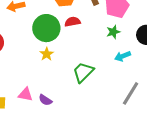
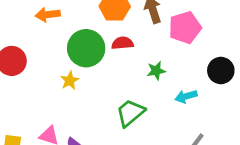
green star: (113, 32) -> (156, 71), moved
yellow star: (47, 54) -> (70, 81), moved

